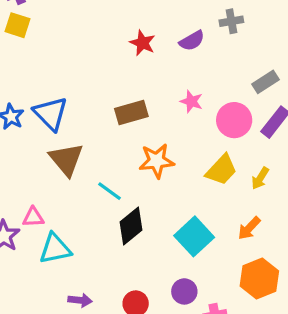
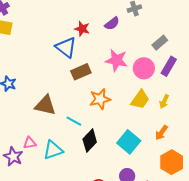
pink star: (191, 101) -> (116, 60), size x1.6
blue triangle: (51, 114) -> (66, 47), moved
brown triangle: (66, 159) -> (45, 105), turned -30
cyan triangle: (55, 249) -> (53, 150), moved

